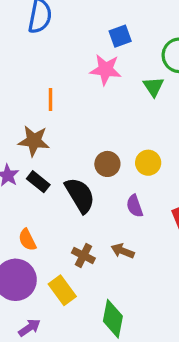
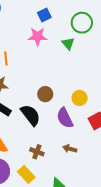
yellow circle: (148, 163) -> (80, 98), moved
purple semicircle: (135, 206) -> (65, 118), size x1.5
brown arrow: (123, 251) -> (70, 149), moved

